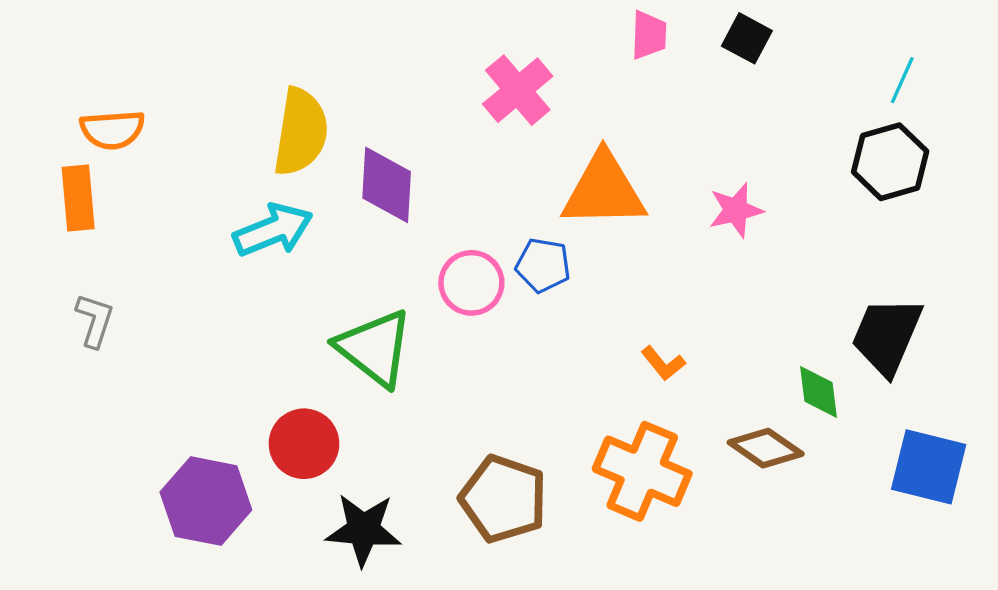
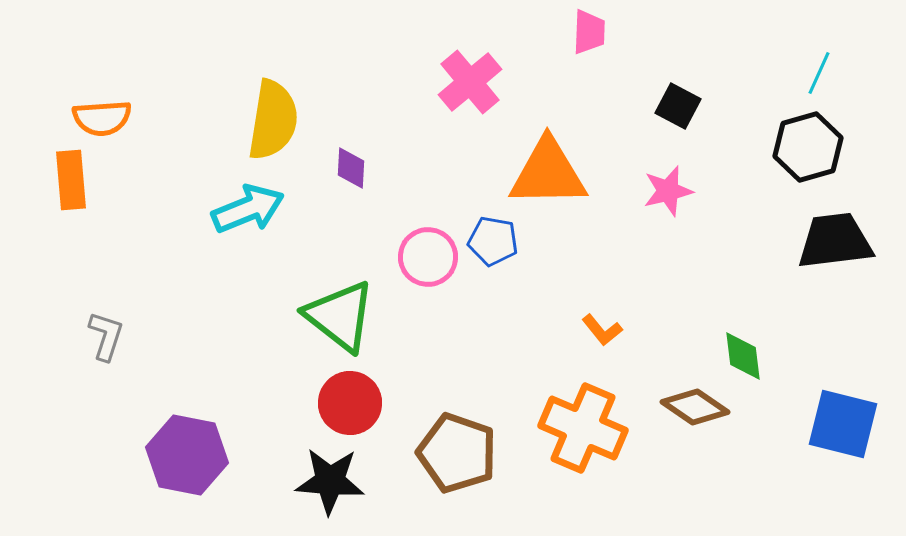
black square: (747, 38) -> (678, 106), moved
purple diamond: (387, 185) -> (351, 168), size x0.6
gray L-shape: (95, 320) -> (106, 336), moved
black trapezoid: (887, 336) -> (835, 241), moved, turned 60
red circle: (304, 444) -> (350, 403), moved

